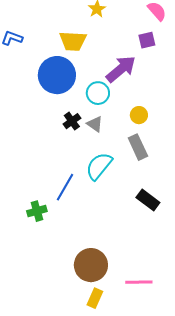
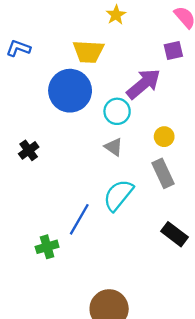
black cross: (72, 121) -> (29, 150), moved

